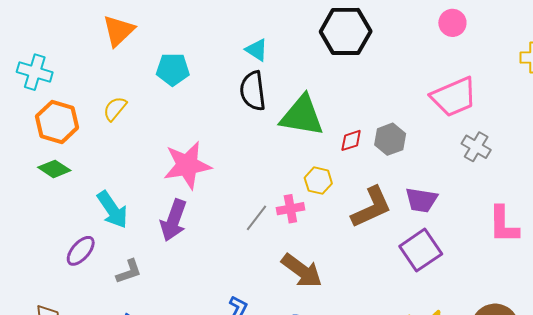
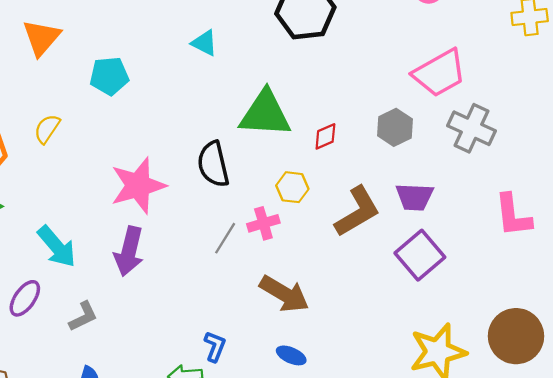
black semicircle: (253, 91) -> (213, 164), moved
gray hexagon: (390, 139) -> (395, 127), moved
gray cross: (476, 147) -> (472, 128), size x1.4

